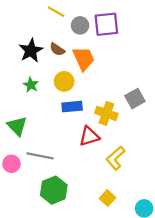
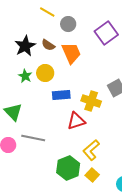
purple square: (106, 24) -> (106, 33), moved, turned -30
yellow circle: (64, 81) -> (45, 73), moved
yellow L-shape: (116, 158) -> (91, 150), moved
green hexagon: (54, 190) -> (68, 168), moved

